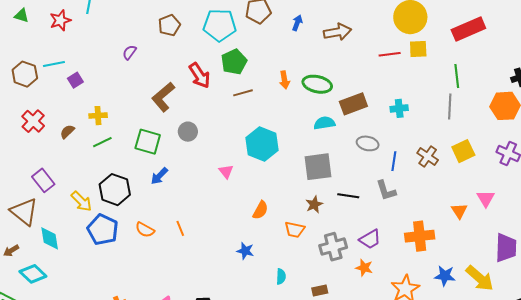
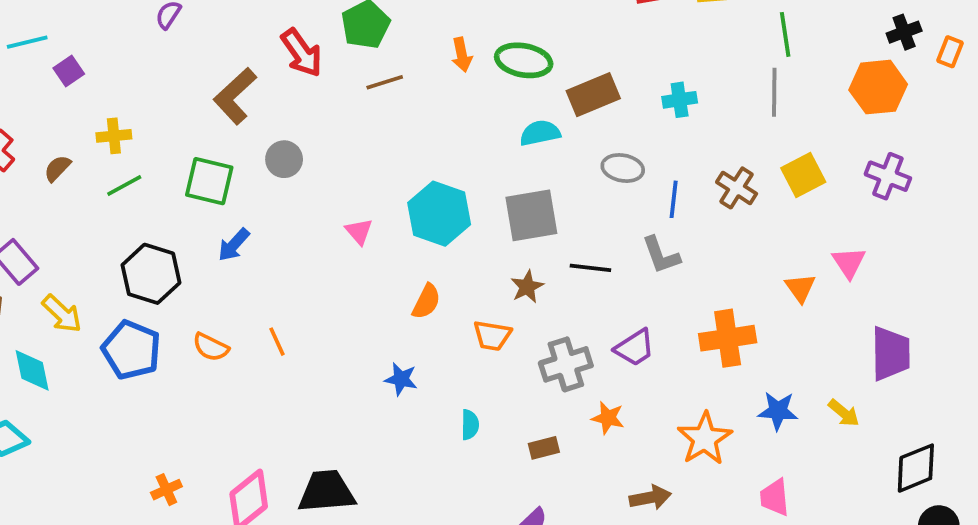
cyan hexagon: (262, 144) -> (439, 214), moved
yellow arrow: (81, 201) -> (62, 314), moved
orange star: (364, 268) -> (608, 418), moved
yellow arrow: (480, 278) -> (844, 413), size x0.6

